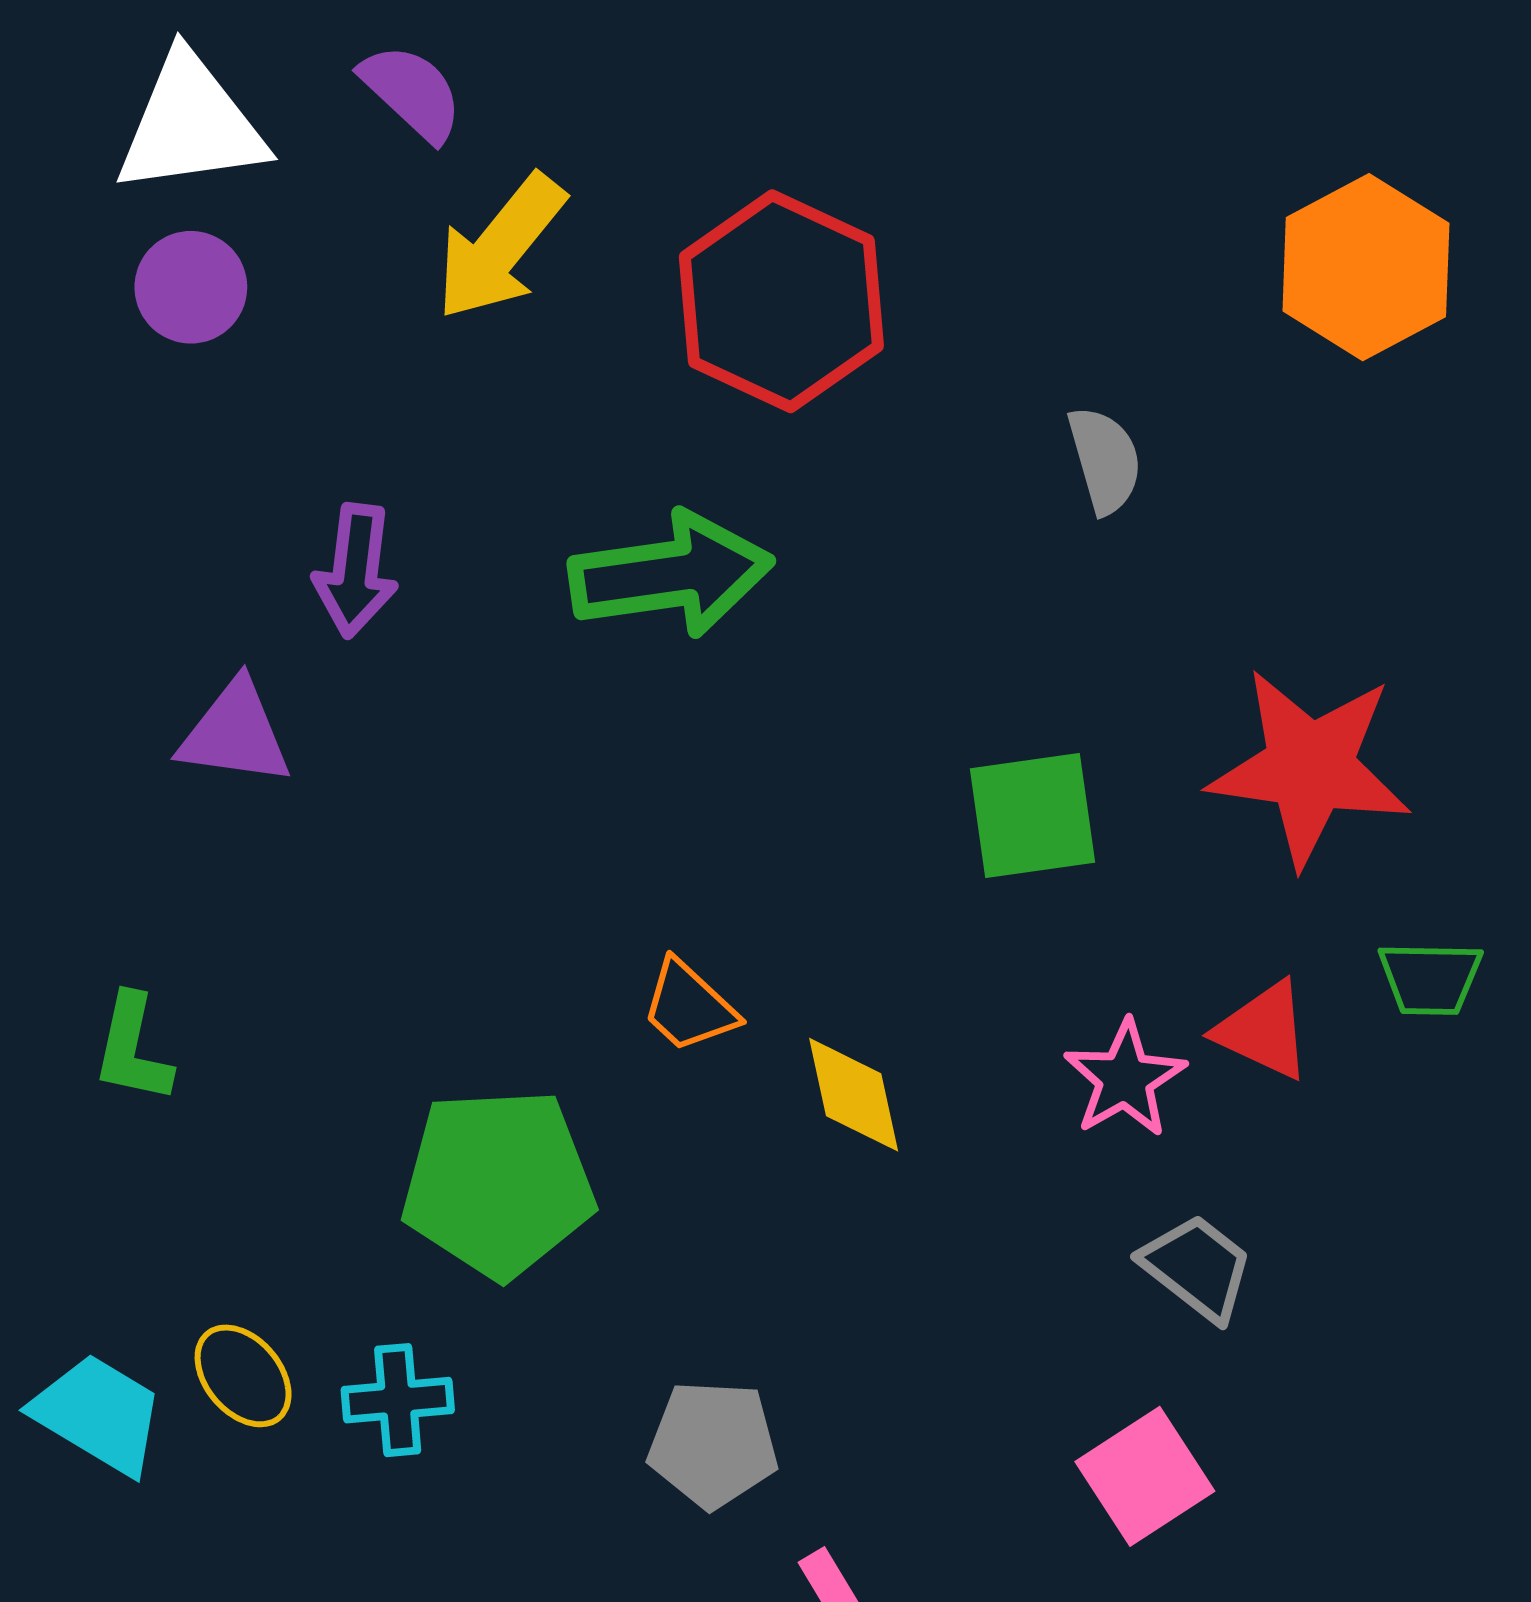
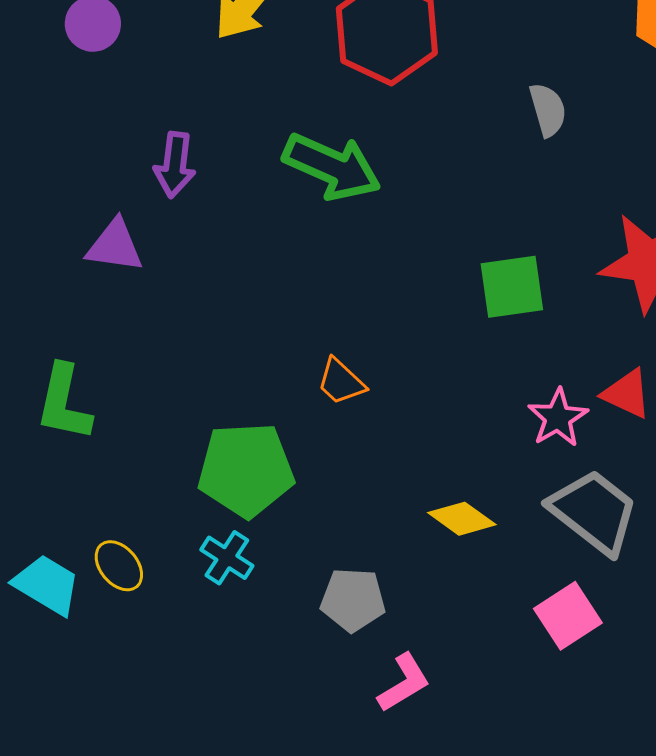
green arrow: (671, 574) -> (332, 167), turned 32
green L-shape: (133, 1049) -> (64, 403), size x1.4
yellow diamond: (854, 1095) -> (462, 519), moved, turned -42
gray trapezoid: (1197, 1267) -> (594, 512), size x1.6
cyan cross: (398, 1400) -> (227, 558), moved, turned 38

